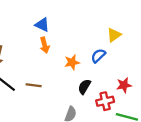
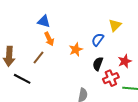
yellow triangle: (114, 35) -> (115, 25), moved
brown line: (34, 85) -> (39, 57), moved, turned -48
black semicircle: (84, 87) -> (98, 64), moved

